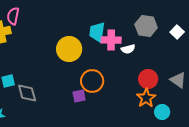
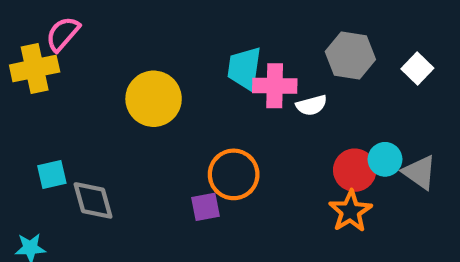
pink semicircle: (13, 16) -> (63, 34), turned 30
yellow circle: (69, 49) -> (154, 99), moved
cyan circle: (162, 112) -> (385, 159), moved

